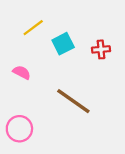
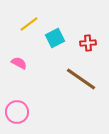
brown line: (73, 101) -> (81, 79), moved

